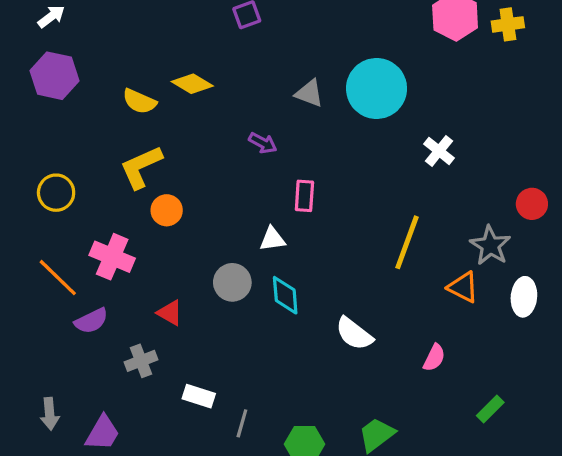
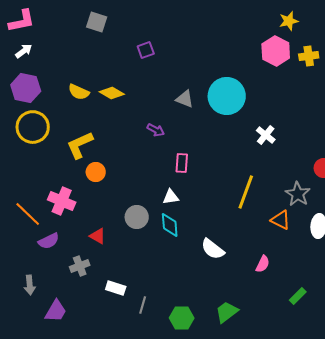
yellow semicircle: (139, 101) -> (79, 92), moved
yellow circle: (56, 193) -> (33, 127), moved, size x1.4
white triangle: (272, 239) -> (171, 197), moved
gray arrow: (50, 414) -> (30, 285), moved

